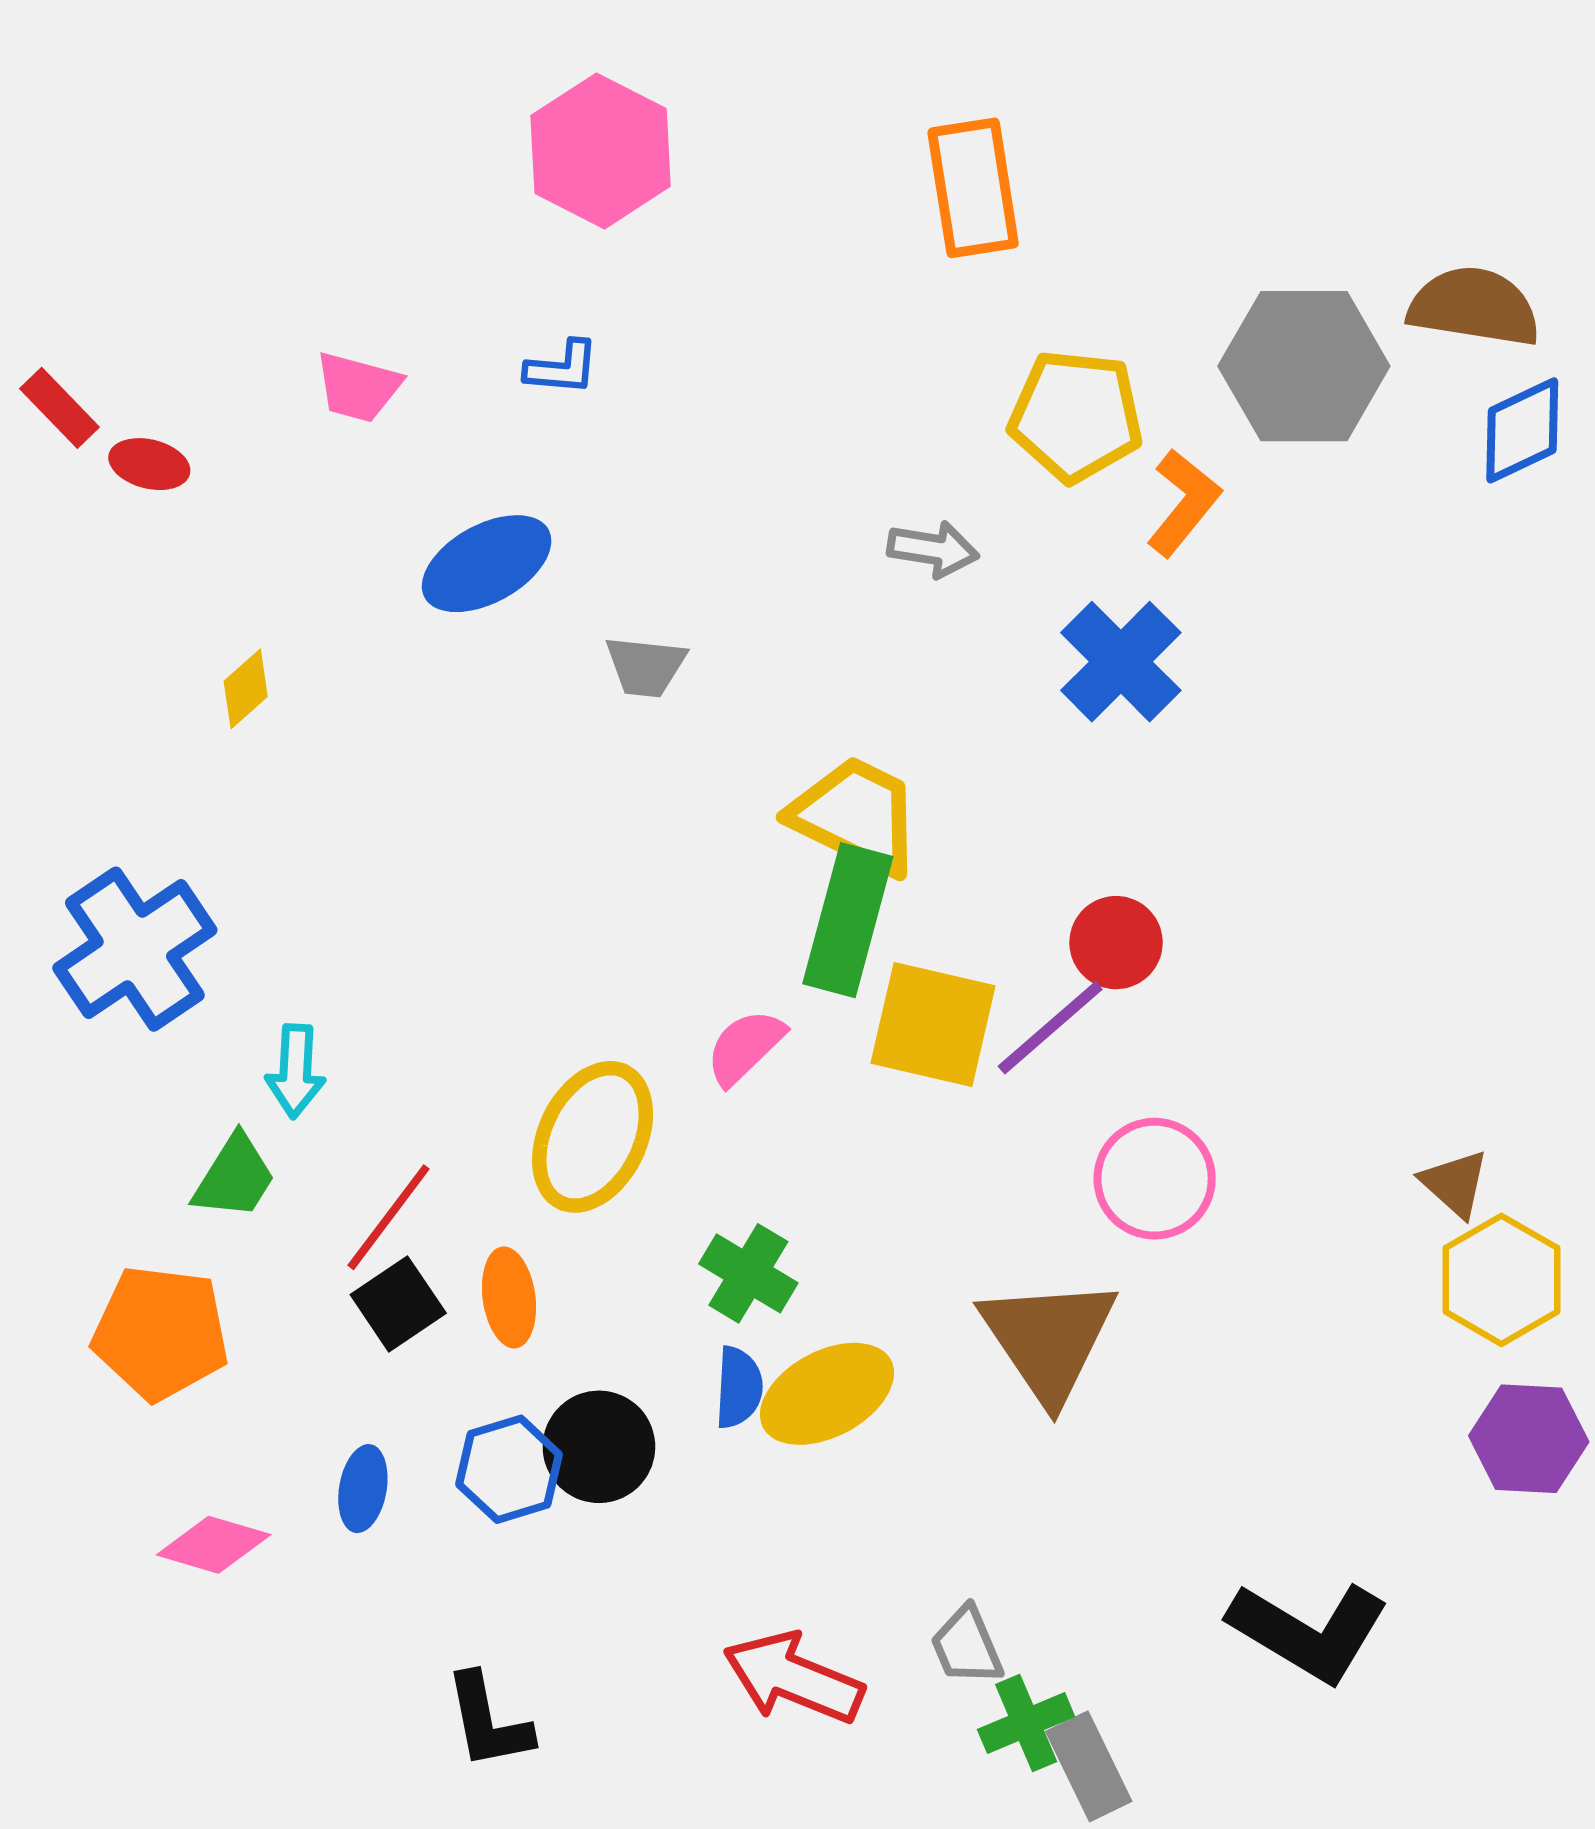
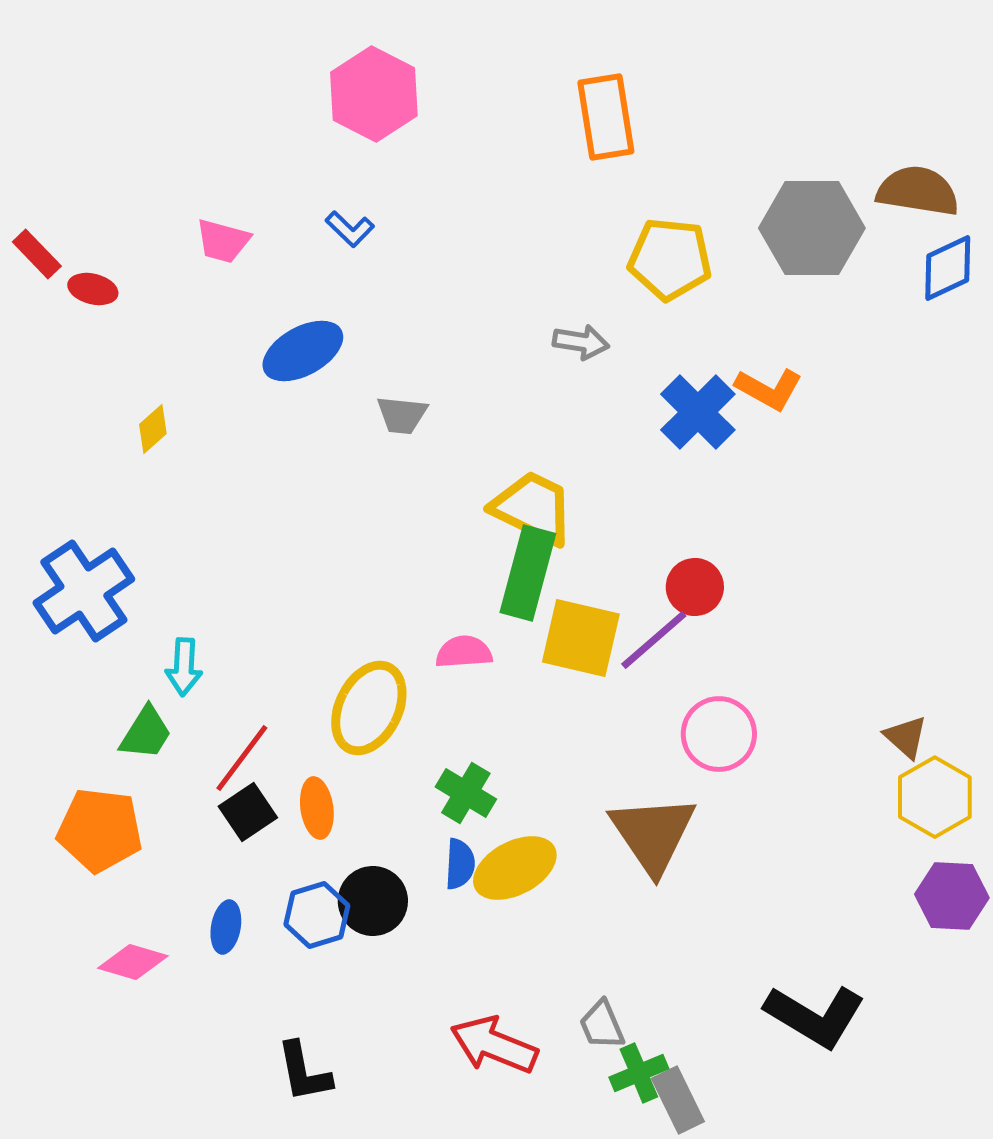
blue L-shape: (562, 368) -> (350, 229), turned 39
orange L-shape: (1183, 503) -> (769, 389), moved, turned 80
pink semicircle: (745, 1047) -> (464, 652), turned 40

